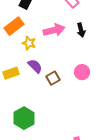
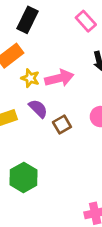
pink arrow: (54, 30) -> (59, 78), moved

